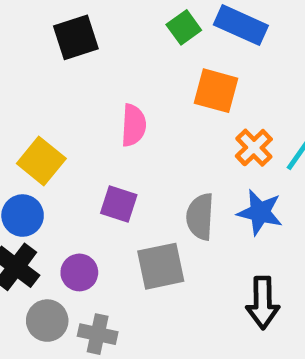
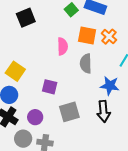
pink semicircle: (133, 125) -> (63, 46), moved
orange cross: (254, 148) -> (109, 37), moved
gray semicircle: (200, 217) -> (86, 63), moved
black arrow: (263, 303) -> (104, 111), moved

